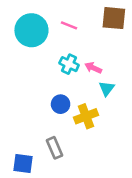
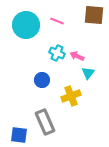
blue circle: (61, 104) -> (42, 80), moved
gray rectangle: (54, 148) -> (45, 122), size x1.4

